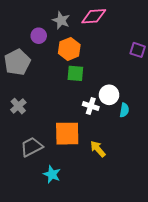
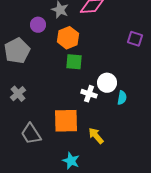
gray trapezoid: (32, 147) -> (31, 134), turned -95
cyan star: (52, 174) -> (71, 161), moved

